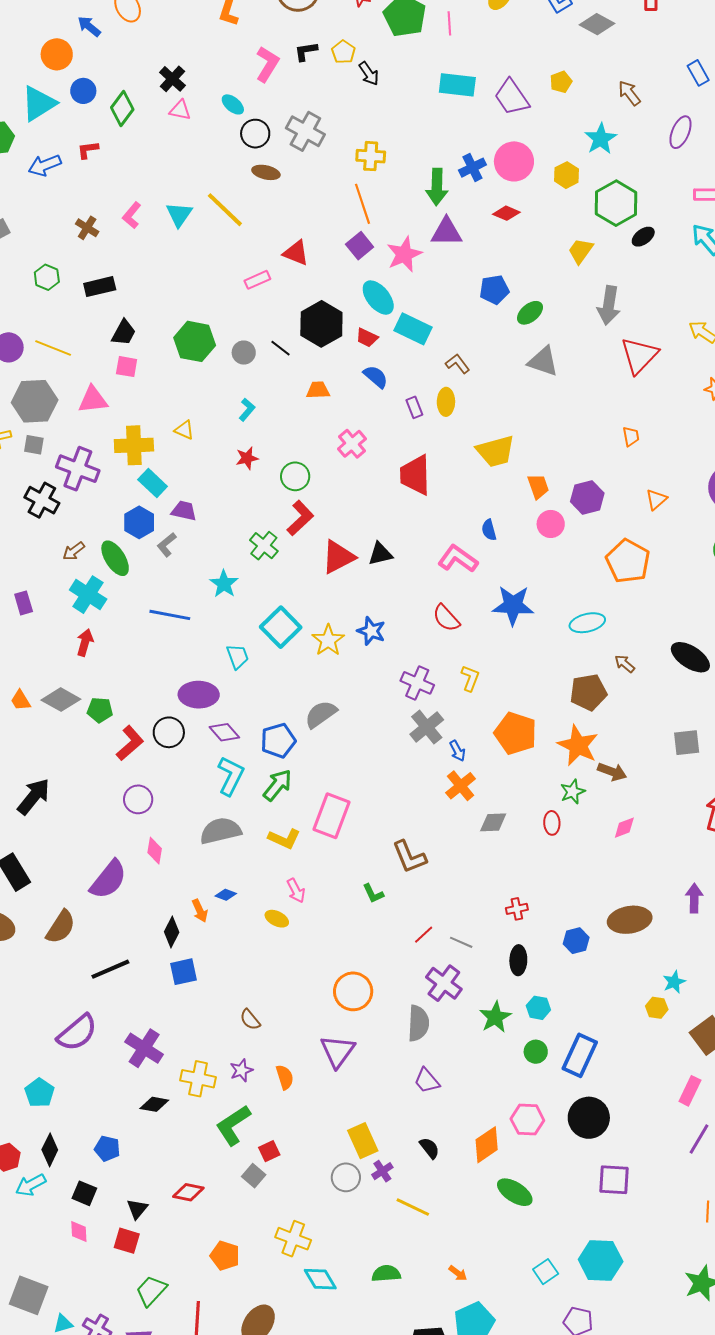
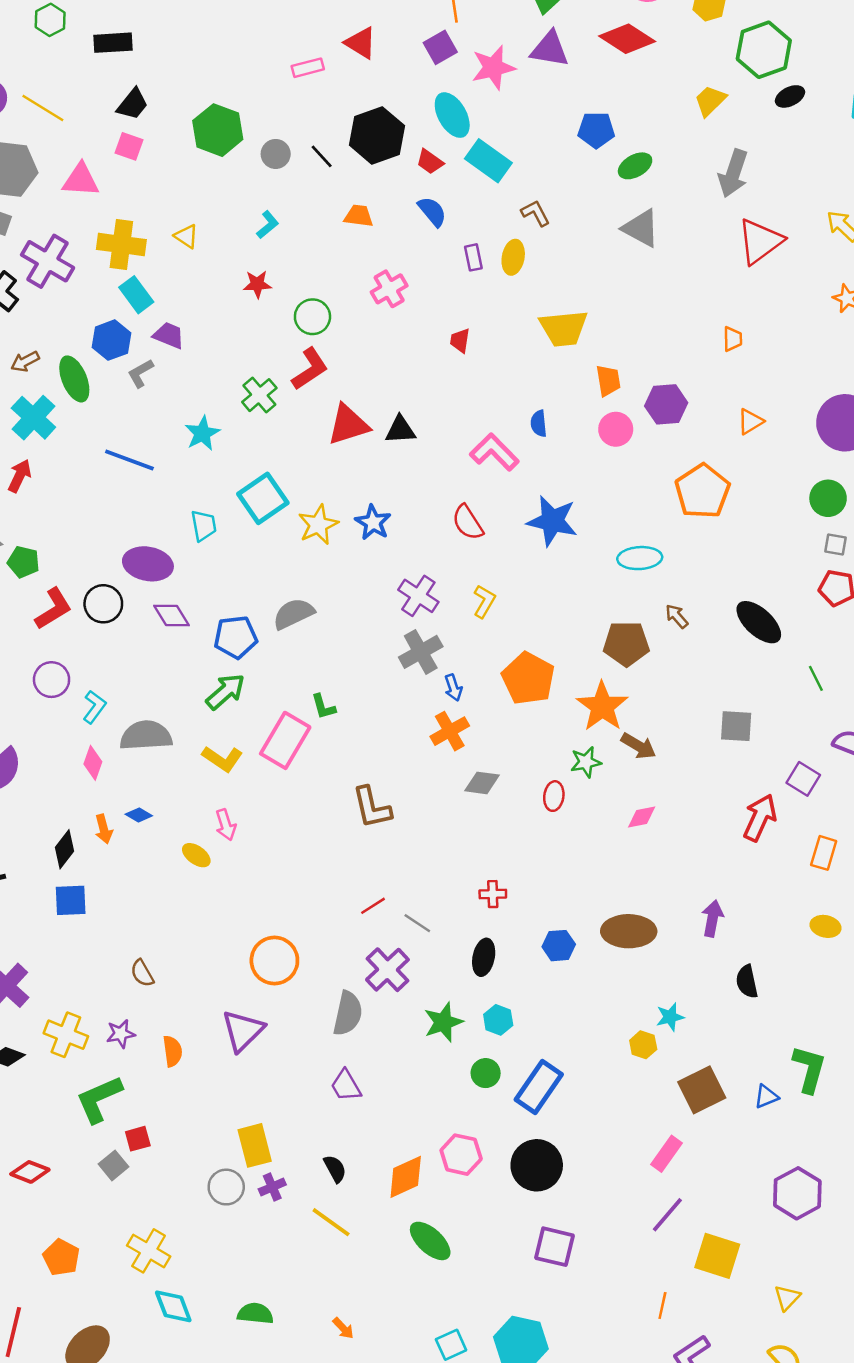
red diamond: (506, 213) -> (627, 39), size x1.6
red trapezoid: (415, 475) -> (460, 341), size x0.5
cyan L-shape: (231, 776) -> (94, 707), moved, size x0.7
pink diamond: (155, 851) -> (93, 763), moved
green L-shape: (373, 893) -> (323, 707), moved
yellow line: (413, 1207) -> (331, 1222), moved

